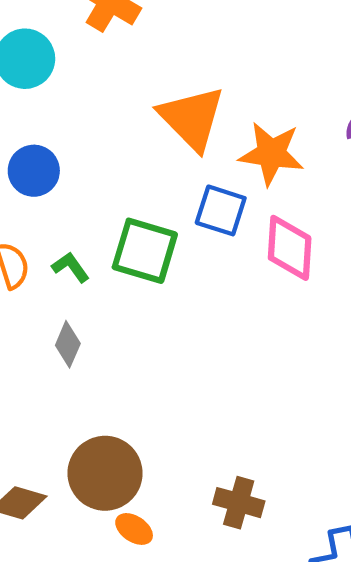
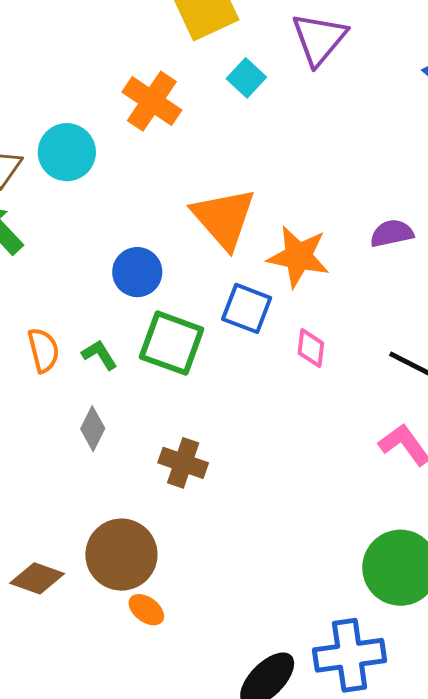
blue circle: (34, 171) -> (137, 272), moved
pink diamond: (290, 248) -> (311, 348), size x0.6
brown cross: (239, 503) -> (183, 463), moved

